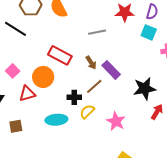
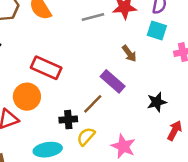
gray line: (97, 32) -> (93, 17), moved
brown arrow: (91, 63) -> (129, 54), moved
black star: (145, 89) -> (157, 102), size x0.7

